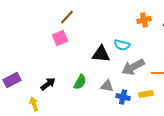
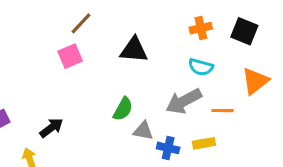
cyan semicircle: (122, 45) -> (201, 67), moved
black triangle: (101, 54) -> (134, 50), moved
green semicircle: (80, 82) -> (123, 109), moved

